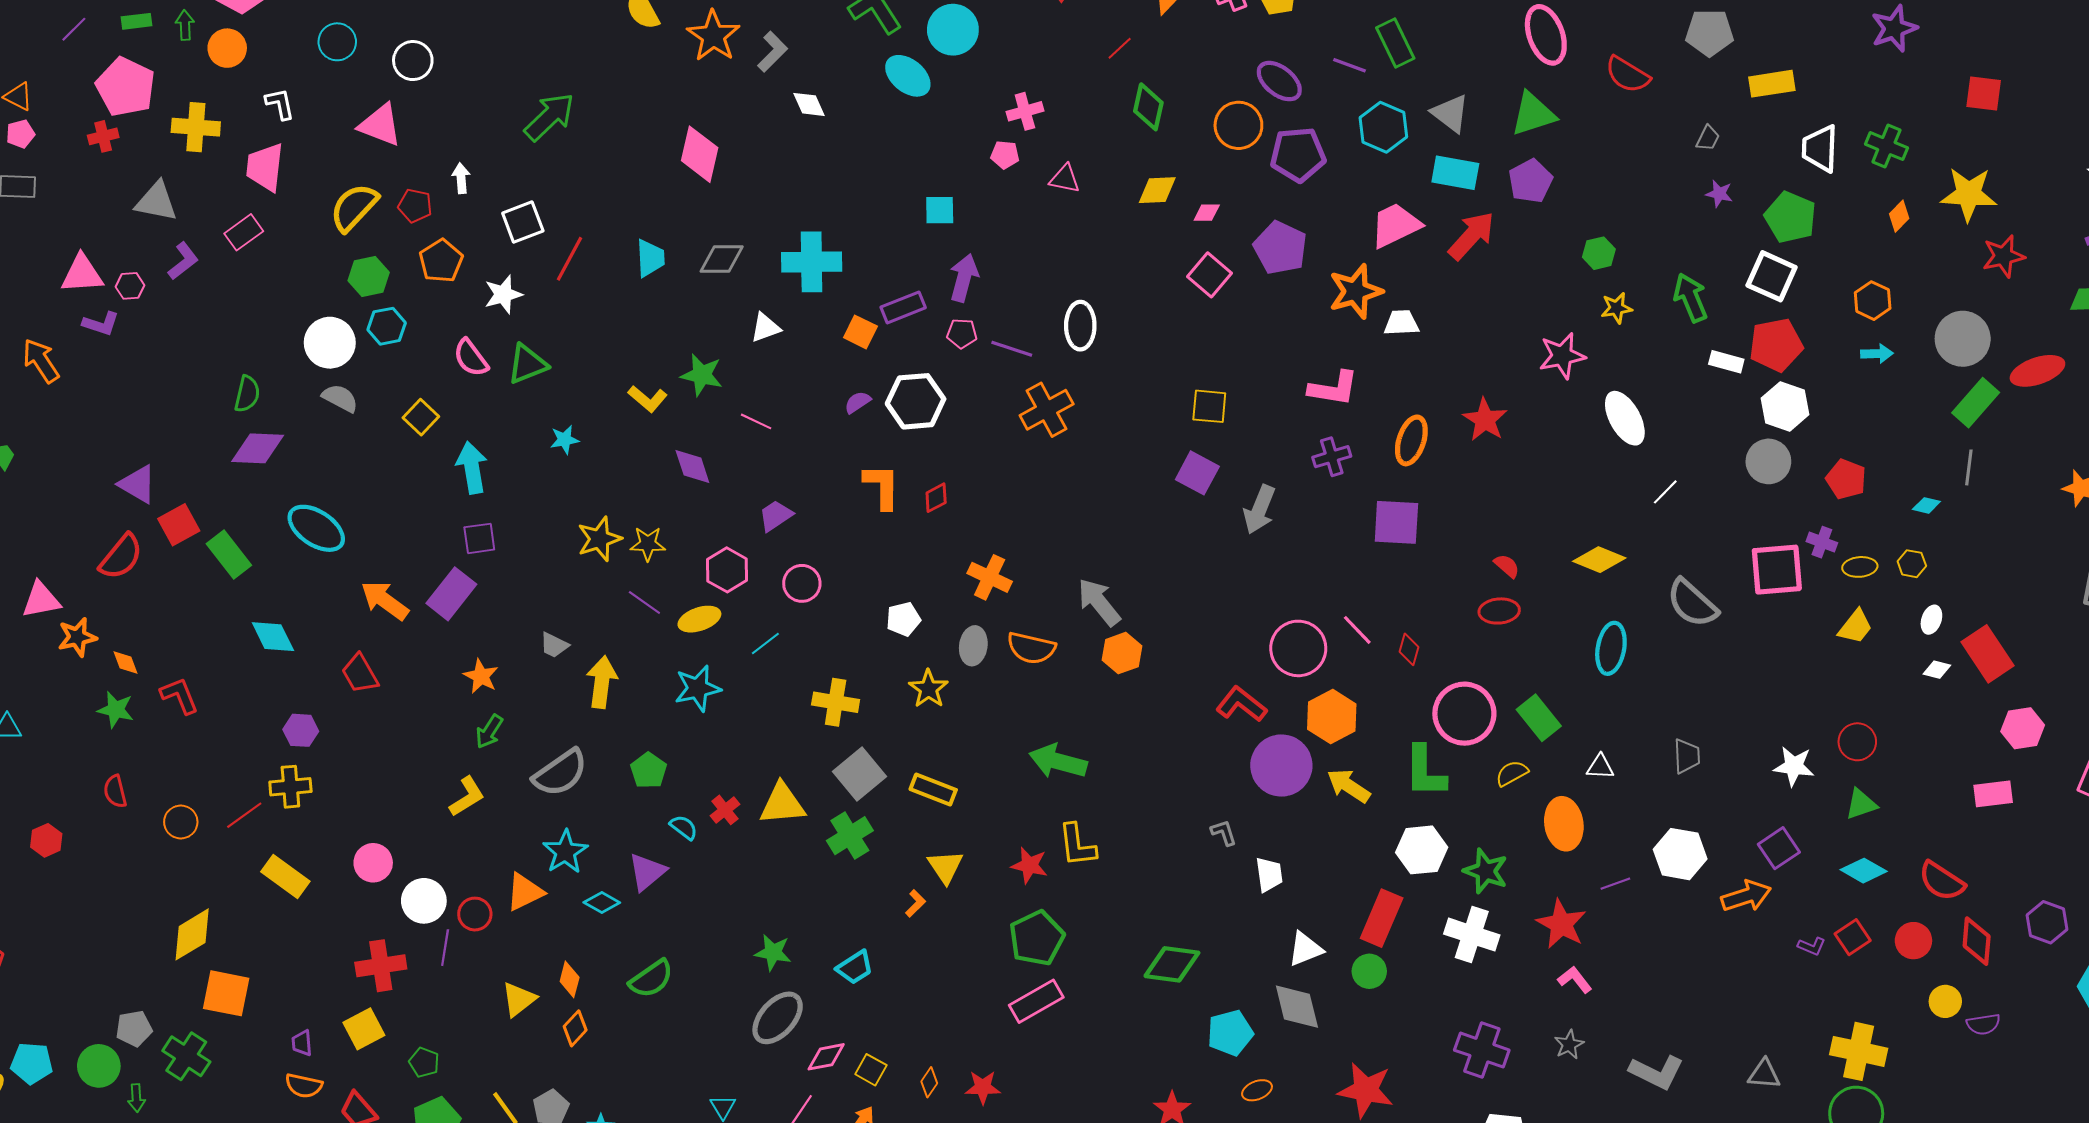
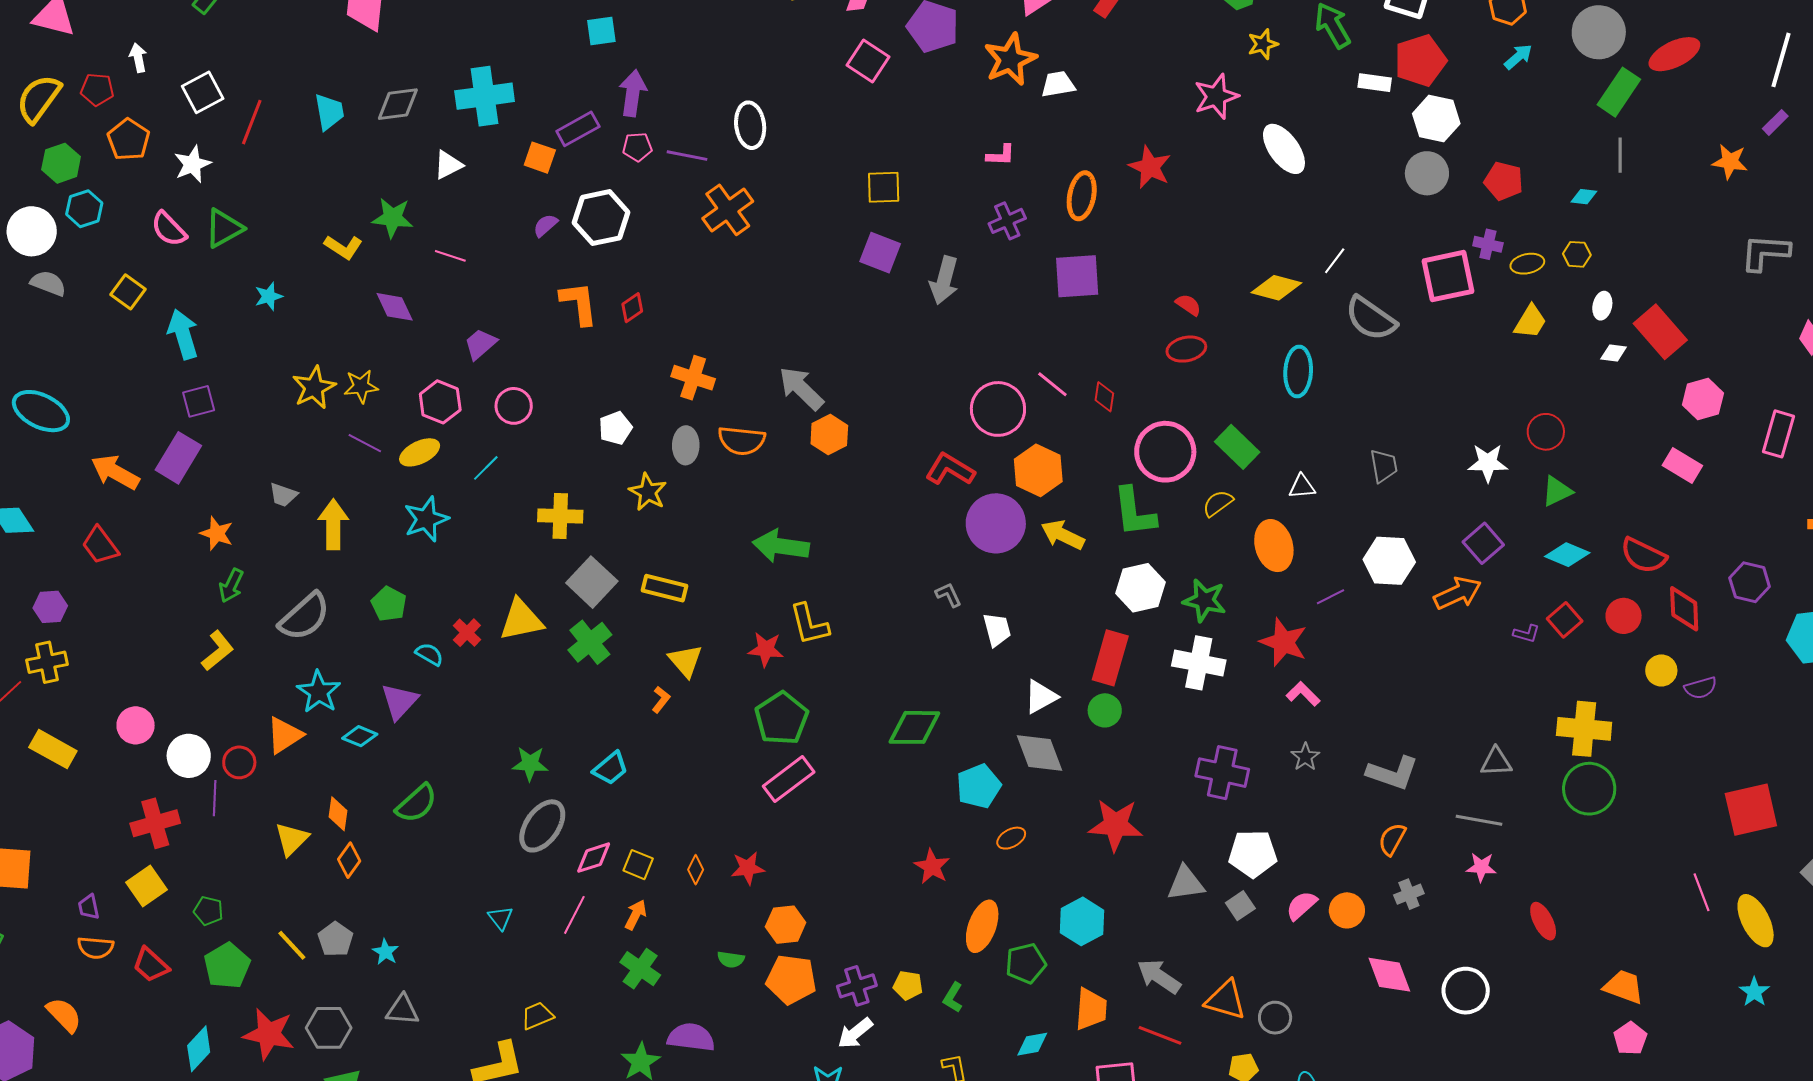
cyan arrow: (1877, 354) -> (1518, 57), turned -32
pink L-shape: (1334, 388) -> (1001, 155), size x0.6
white line: (1665, 492) -> (1335, 261), moved
pink rectangle: (1993, 794) -> (1682, 466), turned 45

